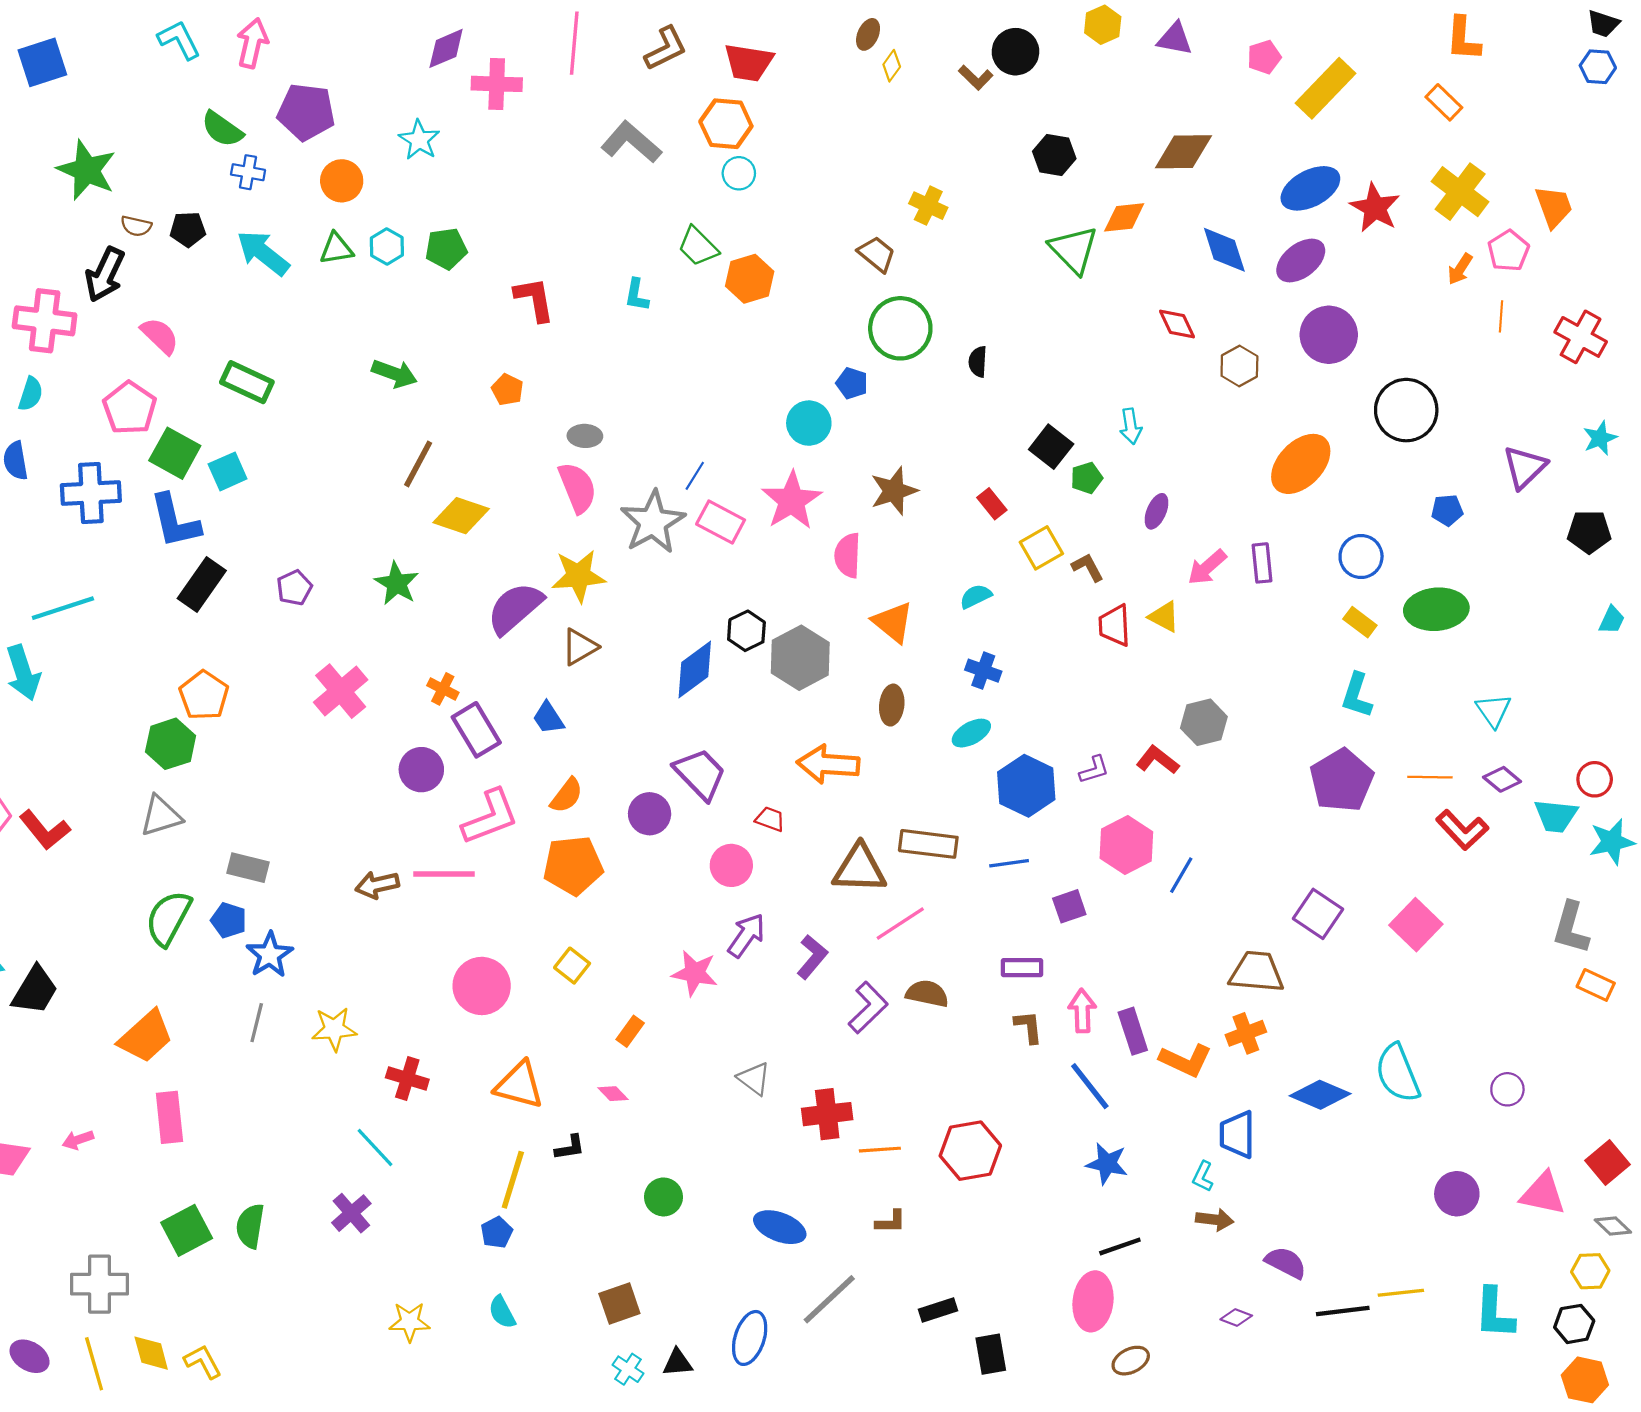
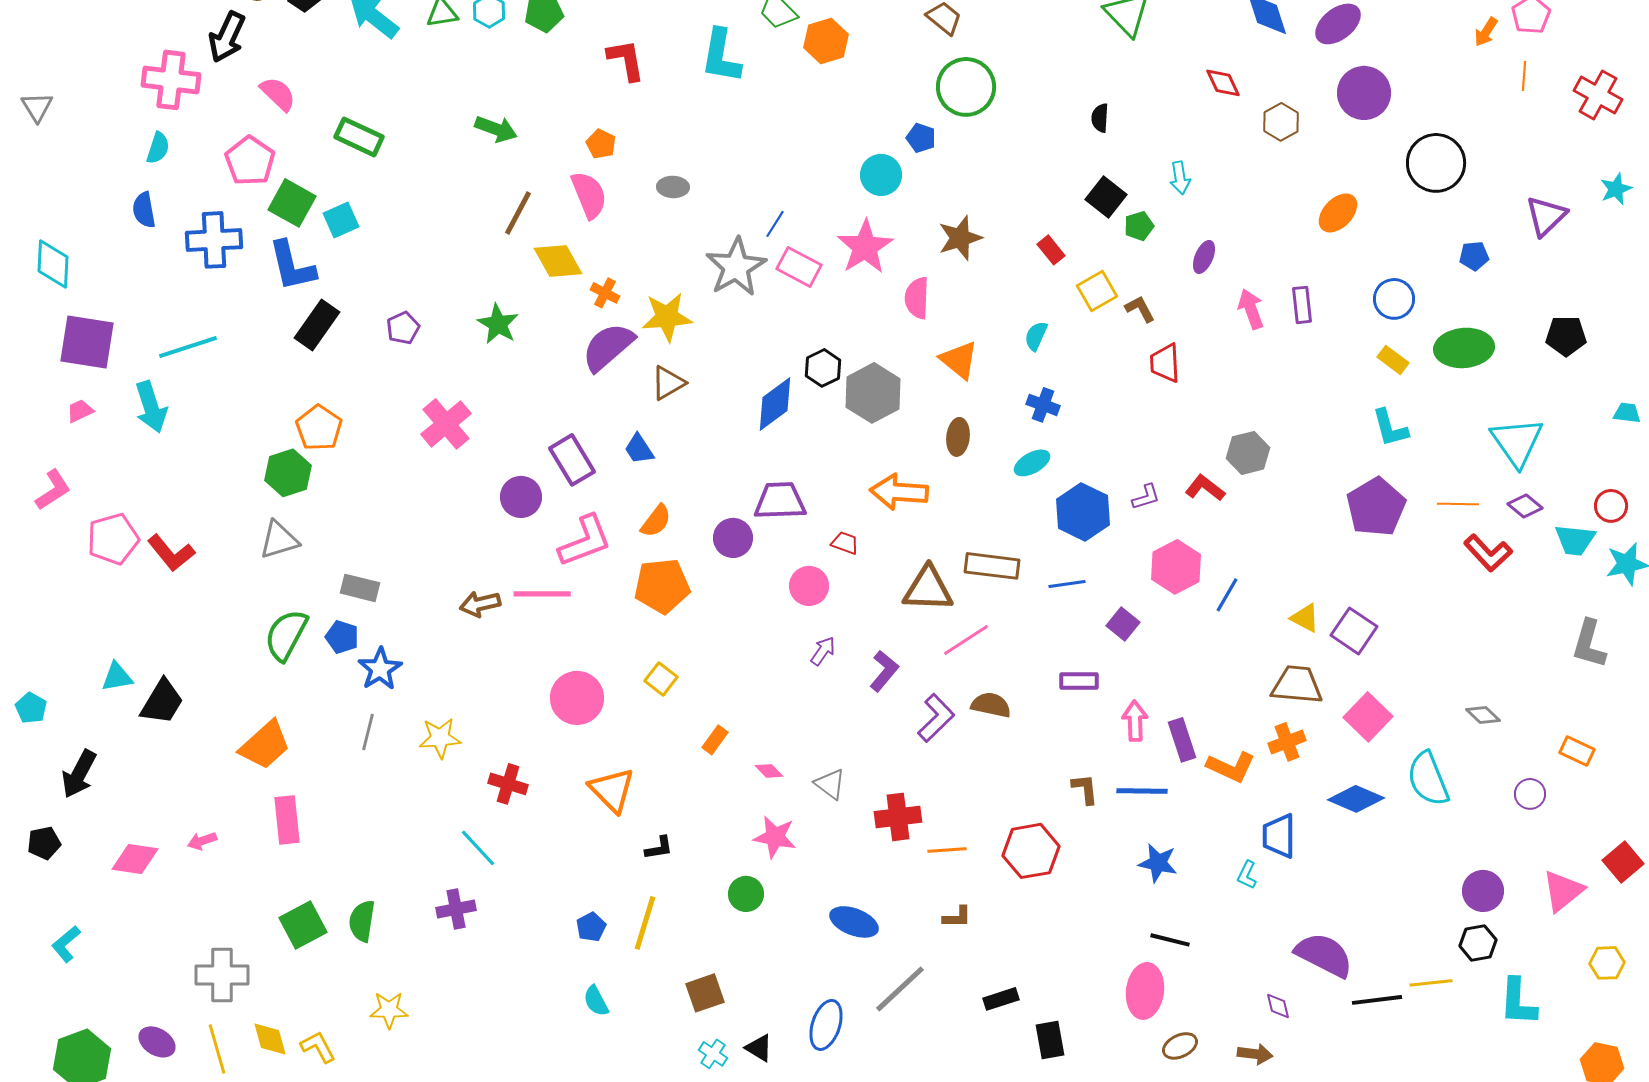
cyan L-shape: (637, 295) -> (721, 56), size x1.8
black semicircle: (978, 362) -> (1100, 118), moved
orange ellipse: (1301, 464) -> (1338, 213), size x0.7
pink semicircle: (577, 488) -> (589, 195), moved
yellow diamond: (461, 516) -> (558, 261), turned 42
black pentagon: (1589, 532) -> (1566, 336), moved
pink arrow: (1207, 567) -> (1251, 309), turned 111
cyan semicircle: (976, 596) -> (1036, 336), turned -40
yellow triangle: (1164, 617) -> (1305, 618), moved
cyan trapezoid: (1612, 620) -> (1627, 413), moved, turned -108
orange cross: (443, 689) -> (605, 293), moved
cyan L-shape: (1357, 695) -> (1390, 428), turned -33
cyan triangle: (1493, 710) -> (1517, 442), size x1.6
purple trapezoid: (700, 774) -> (780, 501), turned -48
purple square: (1069, 906) -> (1123, 624), turned -32
pink square: (1416, 925) -> (1368, 717), moved
purple arrow: (746, 935) -> (823, 651), size x0.7
pink star: (695, 973) -> (775, 837), moved
orange rectangle: (1596, 985) -> (1577, 751), moved
brown L-shape: (1028, 1027) -> (1085, 789), moved
orange triangle: (519, 1085) -> (612, 790), turned 30
blue line: (1090, 1086) -> (1142, 791), turned -51
pink diamond: (613, 1094) -> (769, 771), moved
yellow line: (513, 1180) -> (645, 923), moved
pink triangle: (1543, 1194) -> (1563, 891), turned -51
purple cross: (351, 1213) -> (456, 909), turned 30
brown arrow: (1215, 1220) -> (1255, 1054), moved
gray diamond: (1613, 1226) -> (1483, 715), moved
black line: (1120, 1246) -> (1170, 940), turned 33
purple semicircle: (1286, 1263) -> (1324, 955), size x1.5
purple diamond: (1236, 1318) -> (1278, 1006), turned 56
yellow star: (409, 1322) -> (389, 1010), moved
black hexagon: (1574, 1324) -> (1478, 943), moved
black triangle: (678, 1363) -> (759, 1048), turned 36

